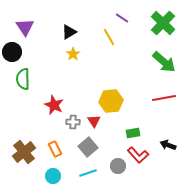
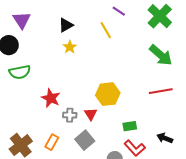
green semicircle: (23, 79) -> (20, 72), turned -100
orange rectangle: (55, 149) -> (52, 142), turned 56

